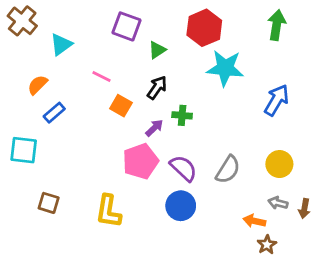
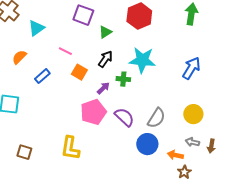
cyan star: (225, 68) -> (142, 60), moved
blue rectangle: (54, 113) -> (42, 76), moved
brown square: (49, 203) -> (24, 152), moved
blue circle: (181, 206) -> (147, 144), moved

